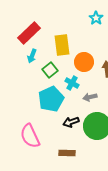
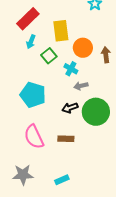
gray arrow: (90, 97) -> (81, 86), moved
cyan pentagon: (51, 99) -> (33, 95), moved, turned -30
pink semicircle: (30, 136) -> (34, 137), moved

